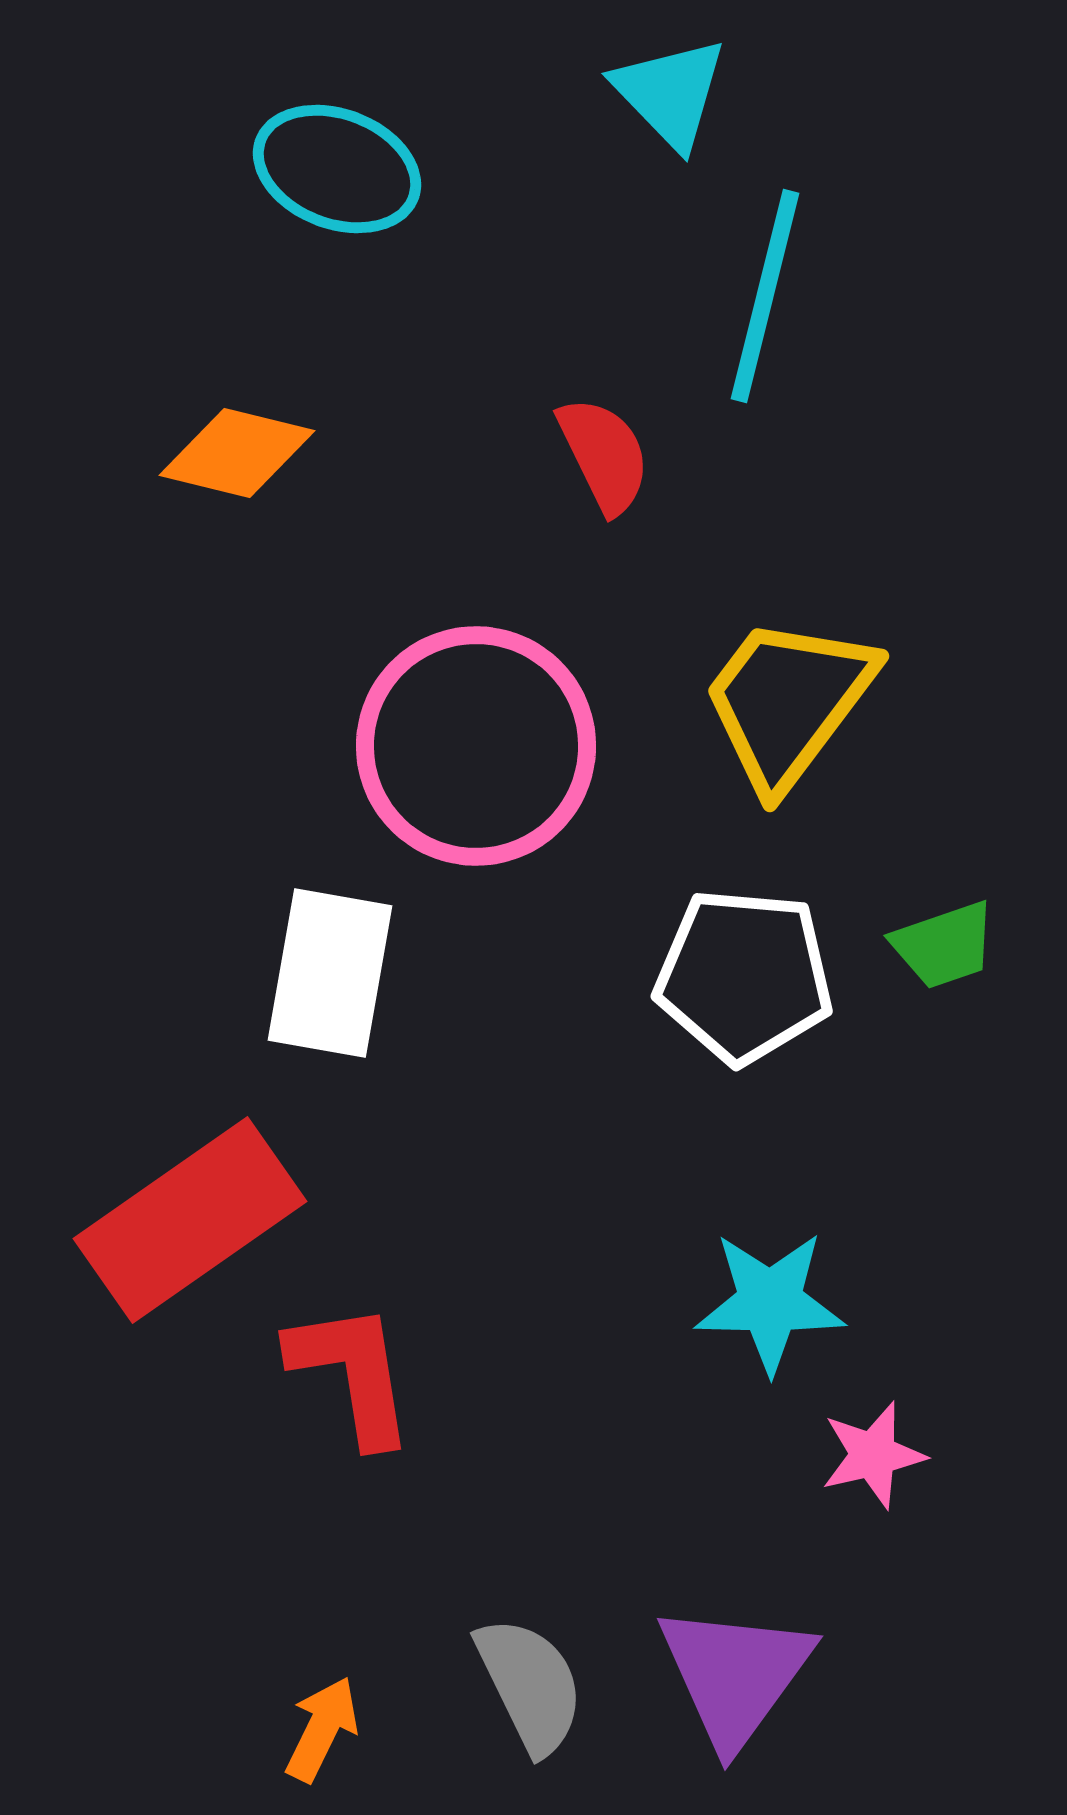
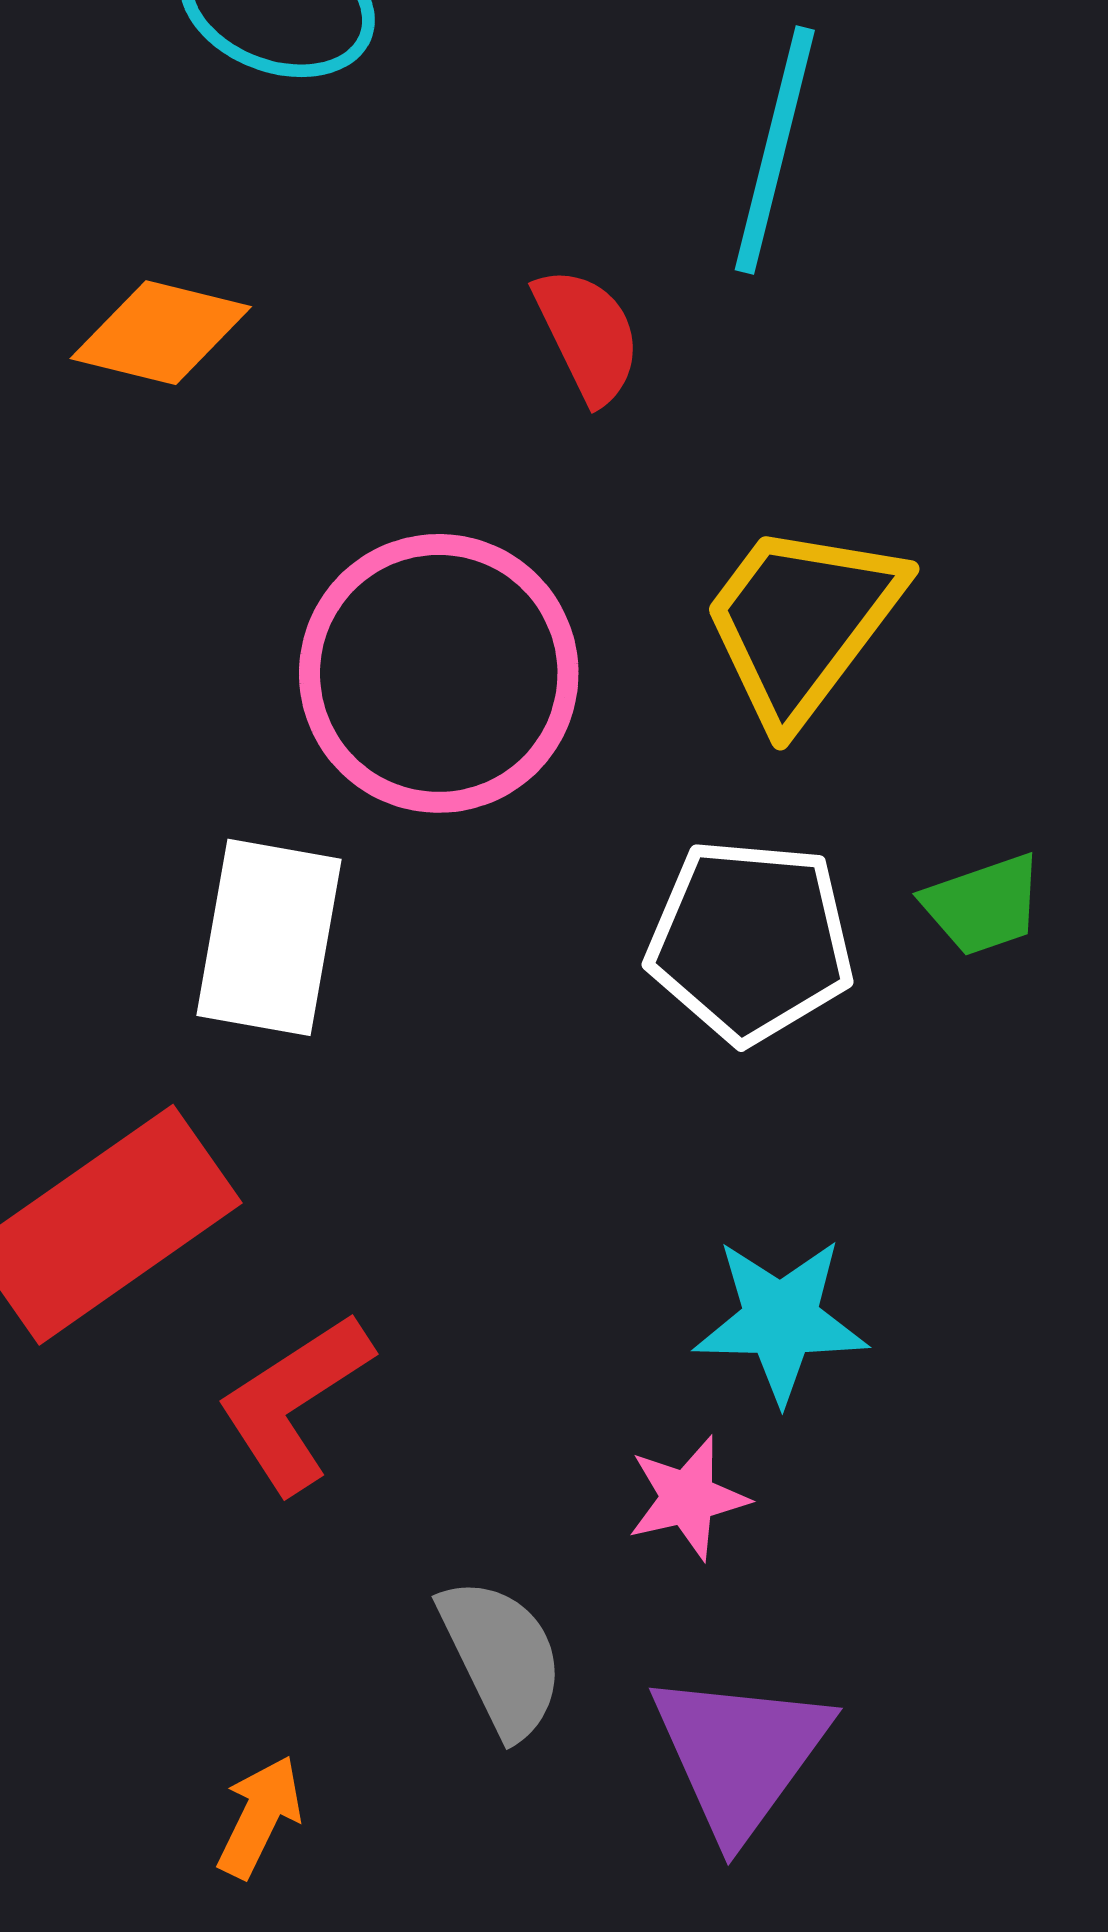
red L-shape: (352, 1373) -> (295, 1403), turned -114
pink star: (873, 1455) -> (688, 1498), moved
gray semicircle: (530, 1685) -> (502, 1657), moved

